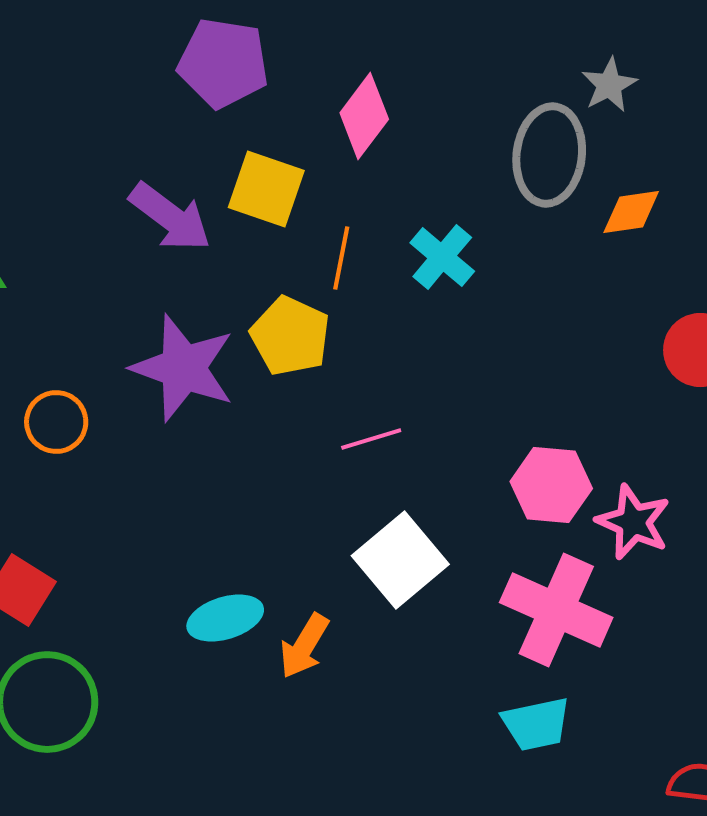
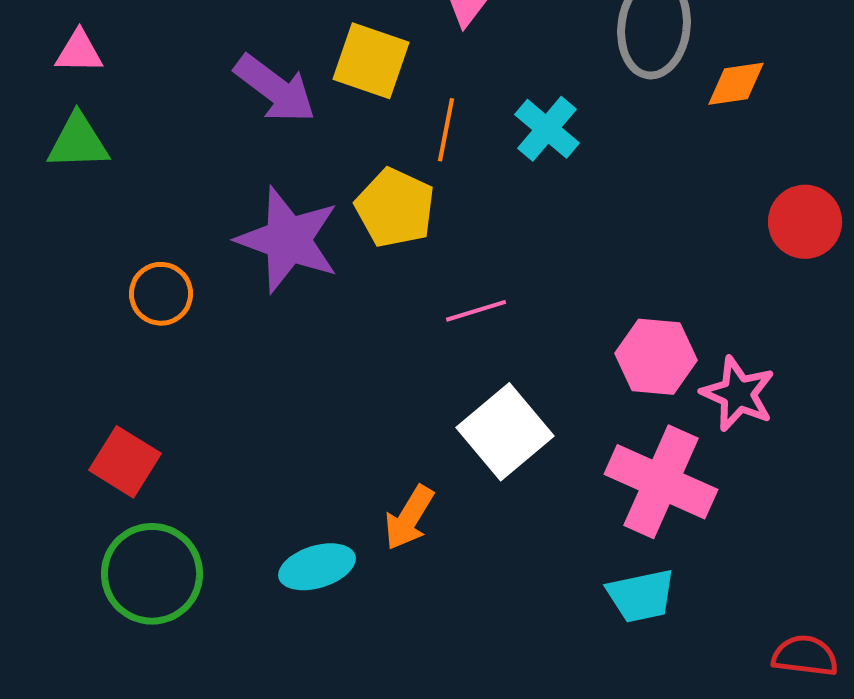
cyan ellipse: (225, 618) -> (317, 567), moved

